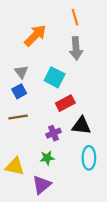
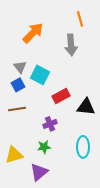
orange line: (75, 17) -> (80, 19), moved
cyan square: (55, 77) -> (40, 75), moved
black triangle: (81, 126) -> (86, 107), moved
yellow triangle: (15, 166) -> (14, 155), turned -30

